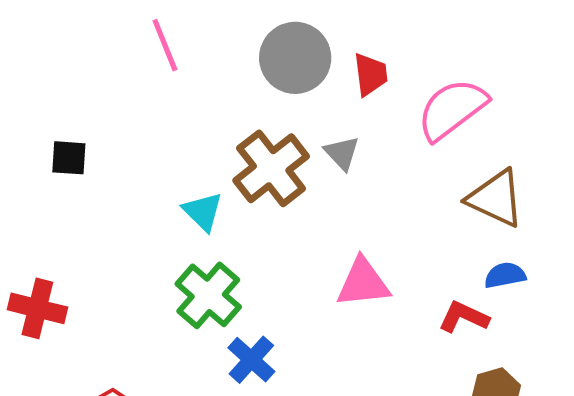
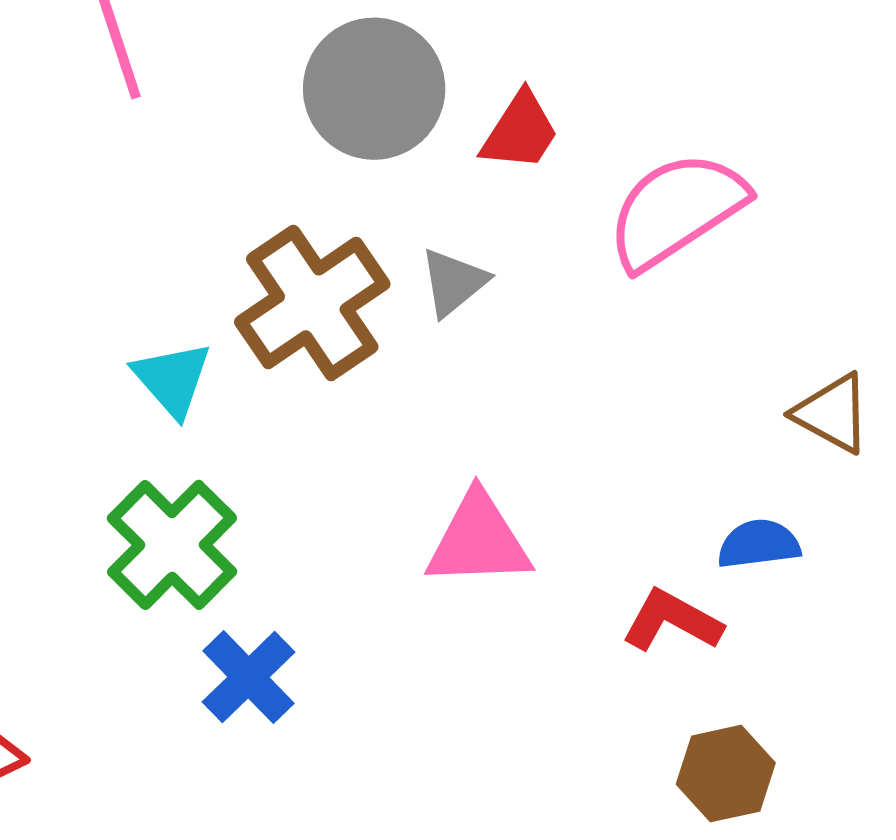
red trapezoid: (370, 75) -> (520, 131), turned 36
gray triangle: (342, 153) -> (454, 282), turned 30
brown triangle: (496, 198) -> (832, 413), moved, size x0.7

